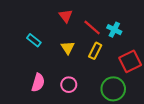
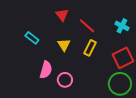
cyan cross: (114, 30) -> (122, 26), moved
pink semicircle: (38, 83) -> (46, 70), moved
green circle: (113, 89) -> (120, 84), moved

